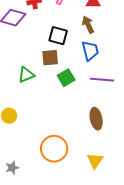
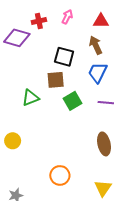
blue trapezoid: (90, 51) -> (98, 72), turned -140
orange circle: (54, 149) -> (60, 175), size x0.7

